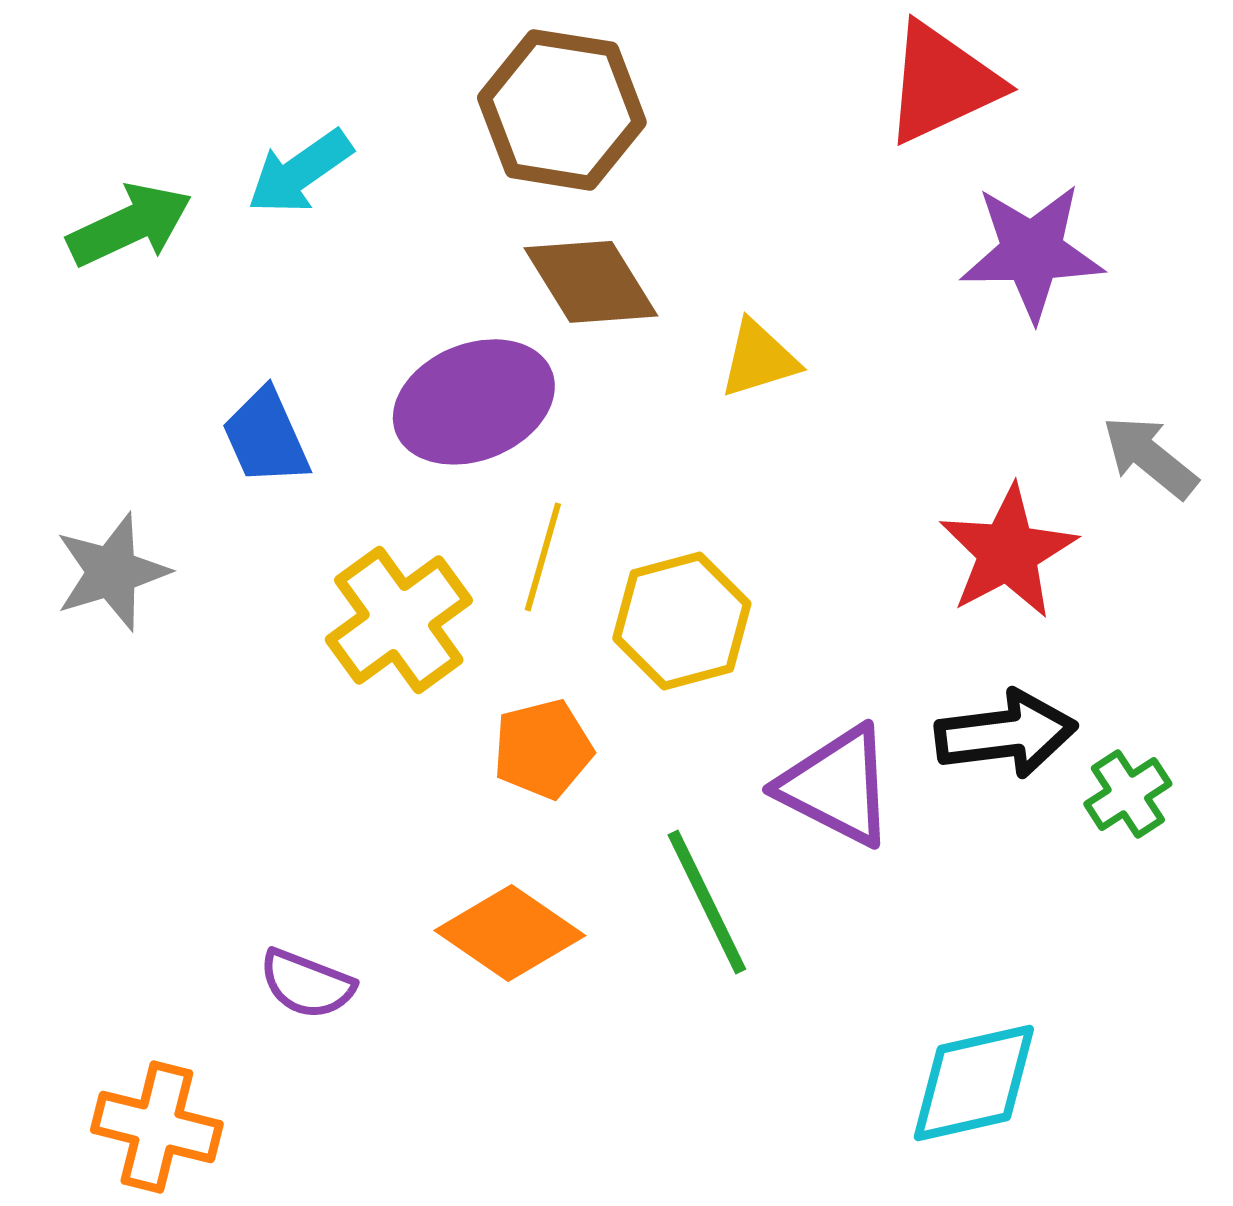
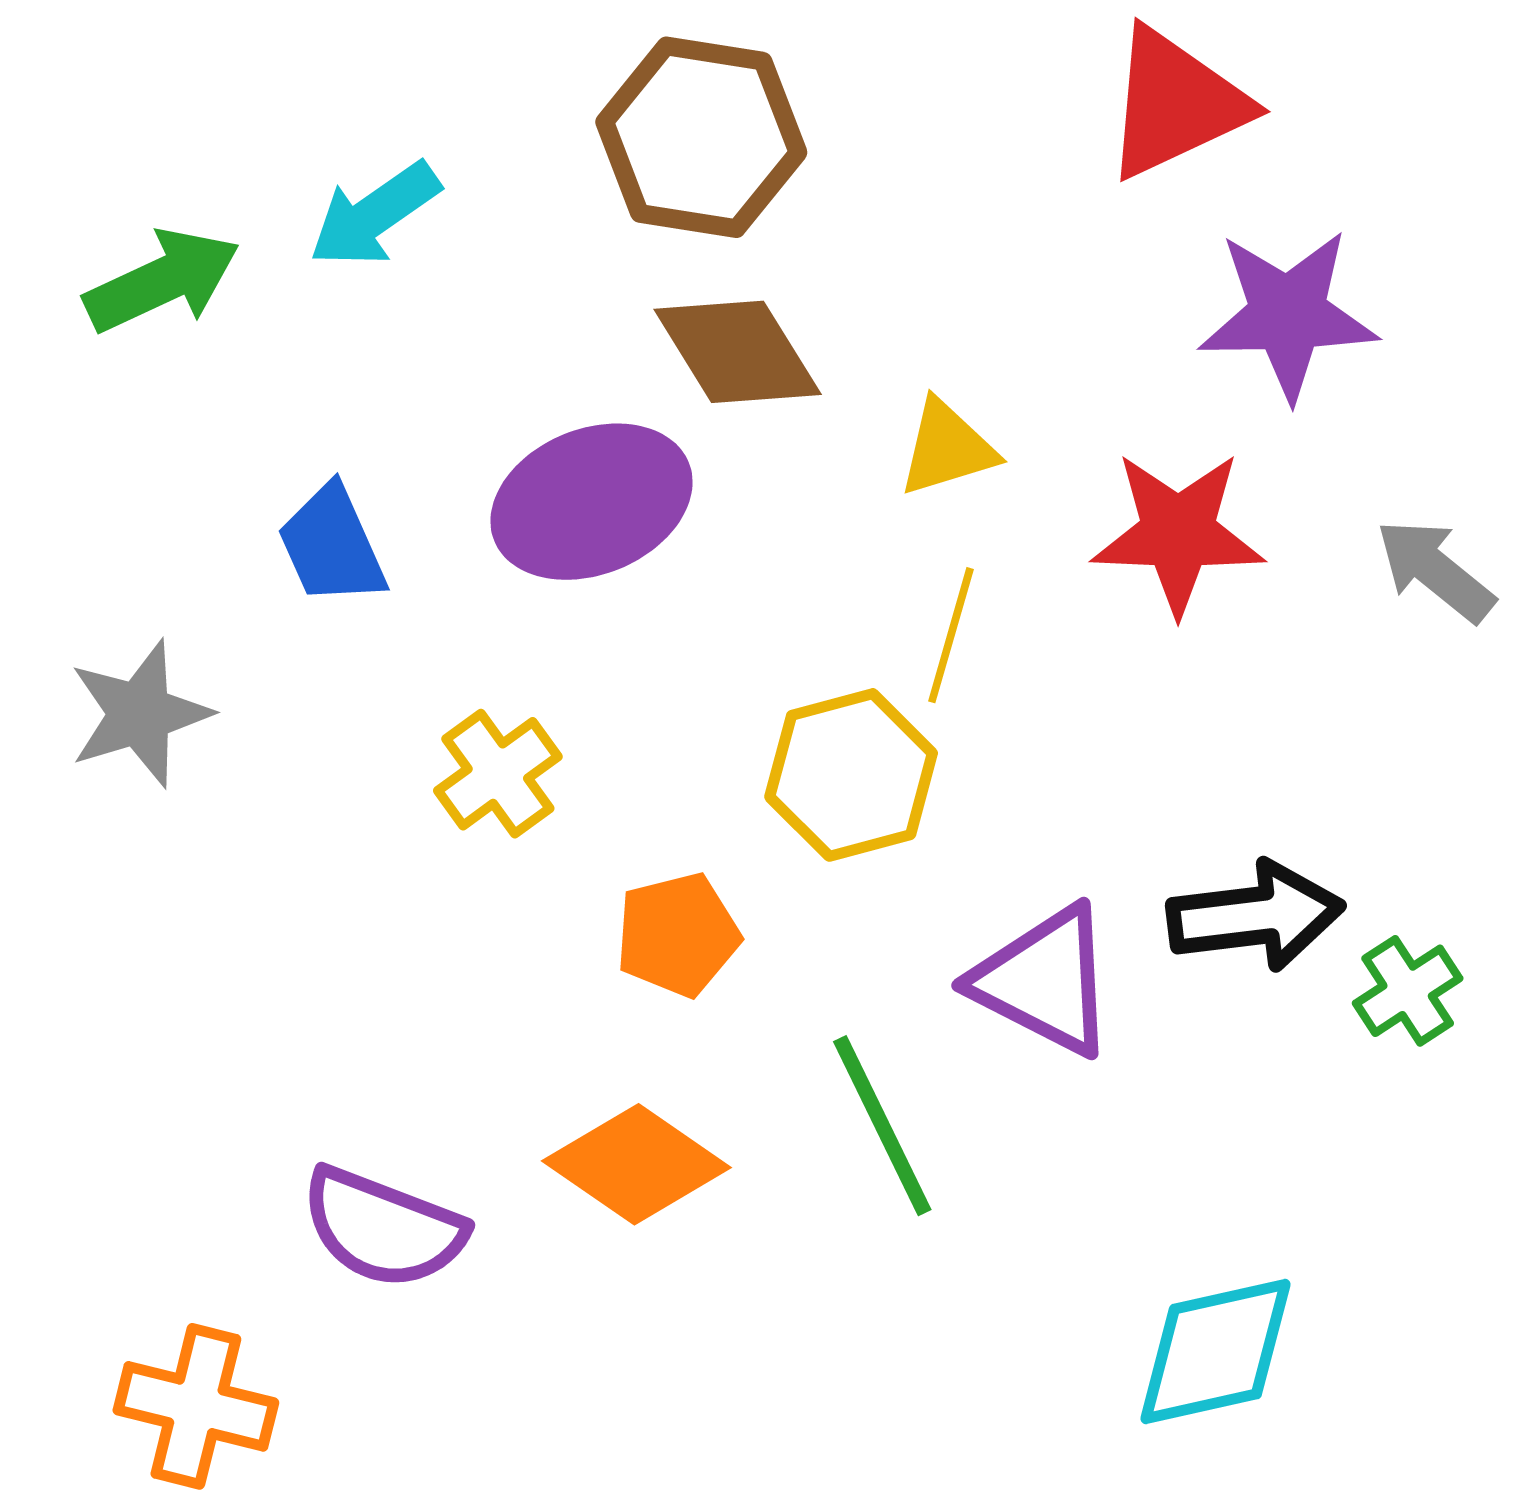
red star: (1008, 552) -> (1178, 533), moved, turned 30
yellow line: (543, 557) -> (951, 635), moved
yellow cross: (399, 620) -> (498, 774), size x0.7
purple semicircle: (307, 984) -> (383, 1228), size x1.4

